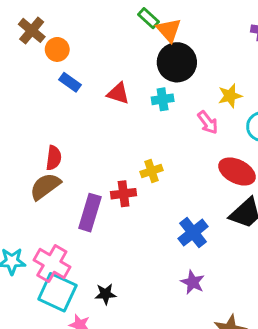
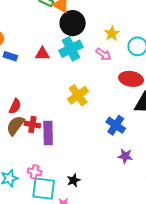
cyan cross: (163, 99) -> (71, 49), size x1.6
red semicircle: (54, 158) -> (15, 106), turned 35
yellow cross: (151, 171) -> (78, 95), size x1.5
red cross: (124, 194) -> (32, 125), moved, turned 35
pink cross: (52, 264) -> (35, 172), size x0.6

